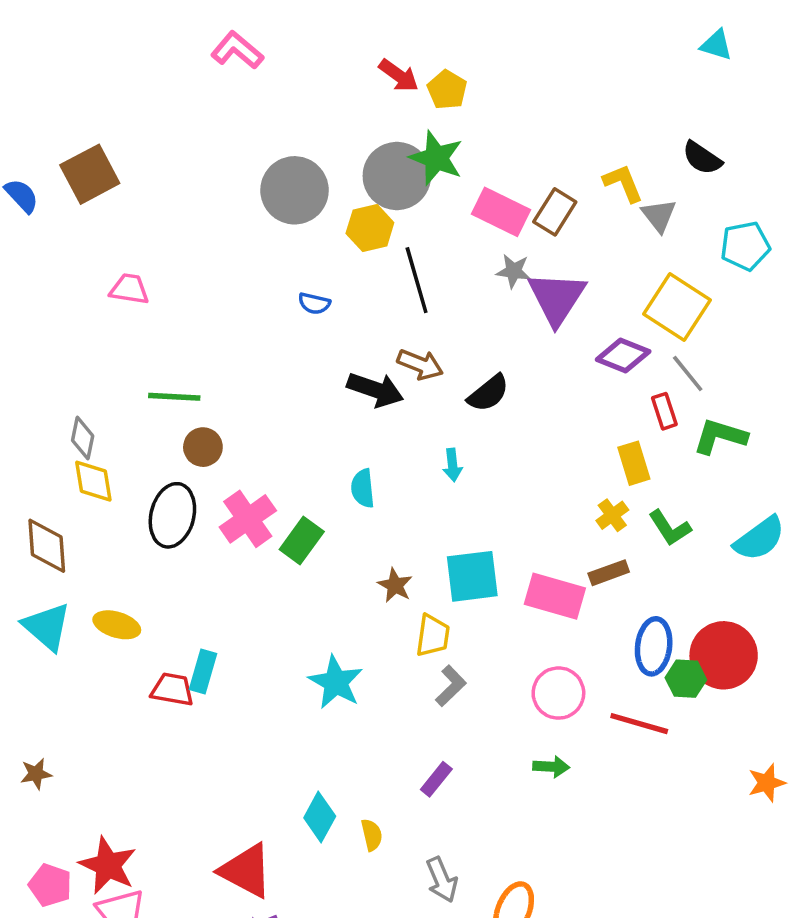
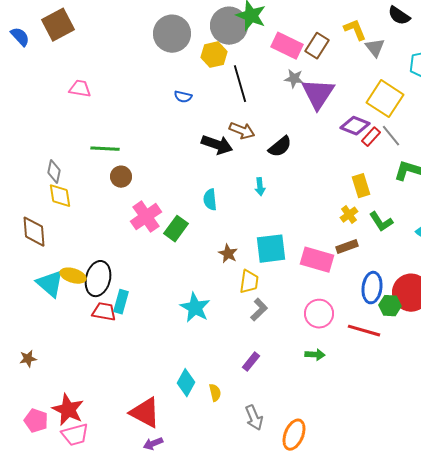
red rectangle: (664, 411) -> (371, 137), moved, turned 60
black ellipse: (172, 515) -> (98, 279), moved
cyan triangle: (47, 627) -> (50, 284), moved

